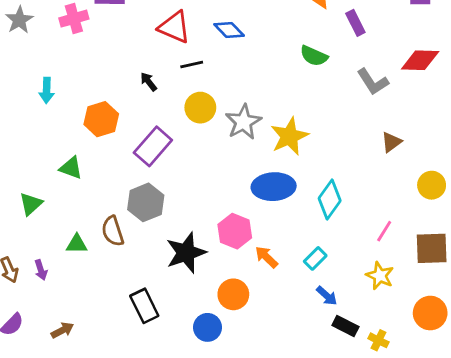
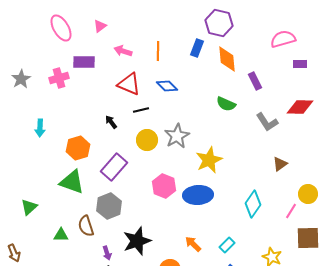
gray star: (243, 122) -> (177, 136), moved
green triangle: (71, 168) -> (72, 182), moved, size x1.5
cyan diamond: (330, 200) -> (253, 204), moved
pink hexagon: (235, 231) -> (164, 186), moved
pink line: (384, 231) -> (291, 211), moved
purple arrow: (41, 270) -> (107, 253), moved

